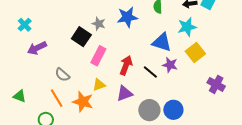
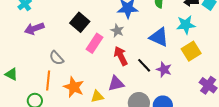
gray star: (99, 24) -> (117, 31), moved
red arrow: (126, 65) -> (121, 56), turned -54
purple star: (170, 65) -> (164, 70), moved
yellow triangle: (99, 85) -> (97, 96), moved
orange line: (57, 98) -> (48, 80), turned 30

